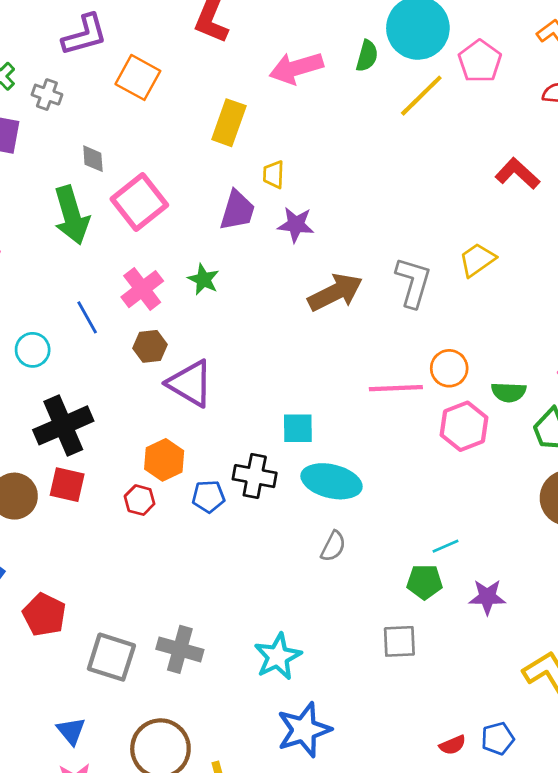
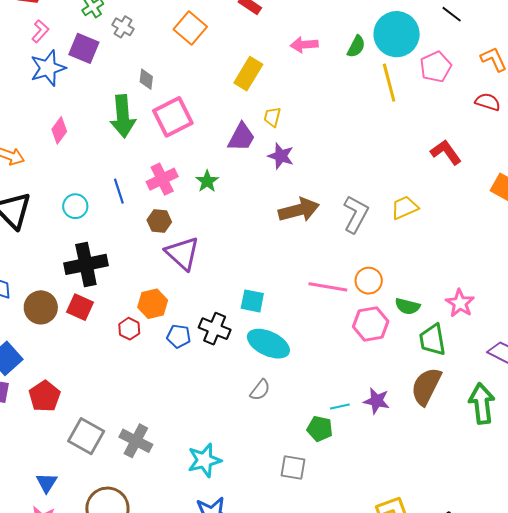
pink arrow: (296, 68) -> (304, 45), size x0.7
yellow line: (421, 96) -> (389, 83), turned -72
purple star: (487, 597) -> (377, 401), moved

